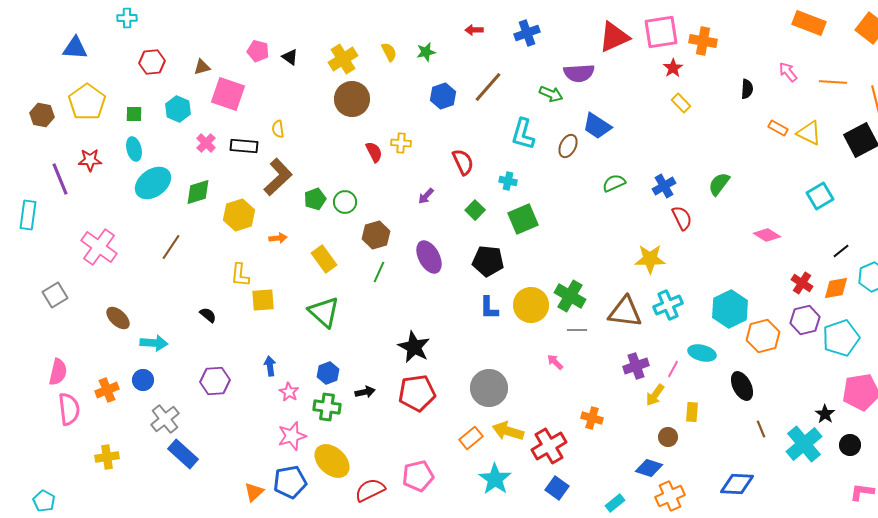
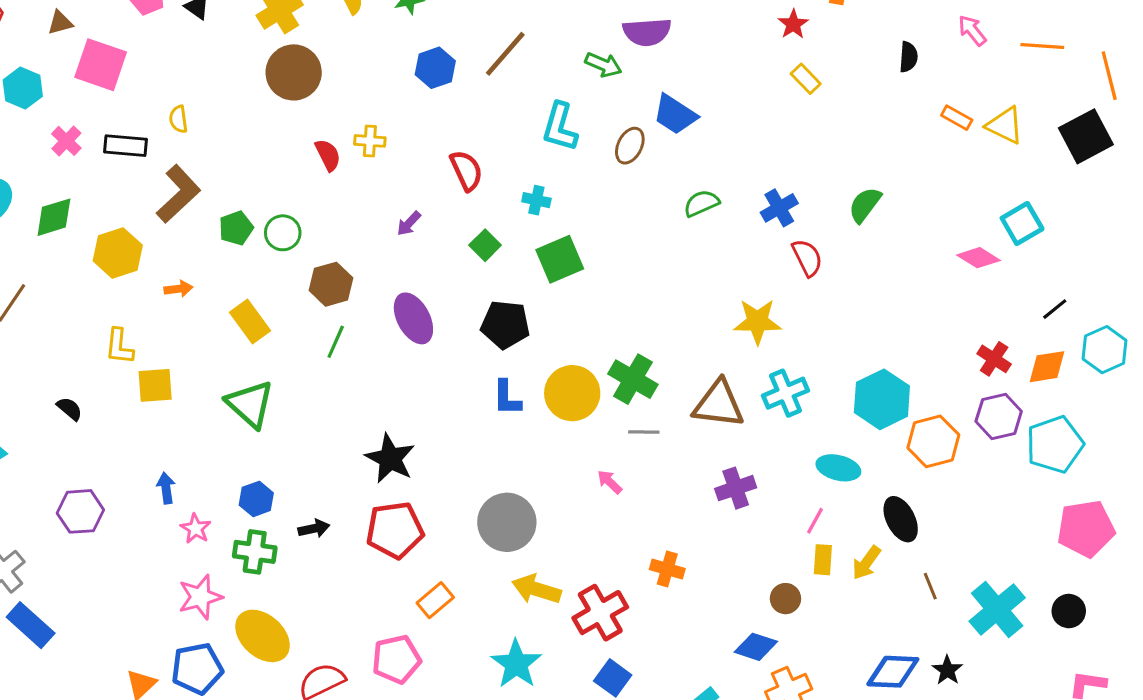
pink diamond: (767, 235) -> (978, 258), moved
pink line: (673, 369) -> (815, 521), moved
yellow arrow: (655, 395) -> (866, 563), moved
black star: (825, 414) -> (947, 670), moved
orange rectangle: (471, 438) -> (435, 600), moved

